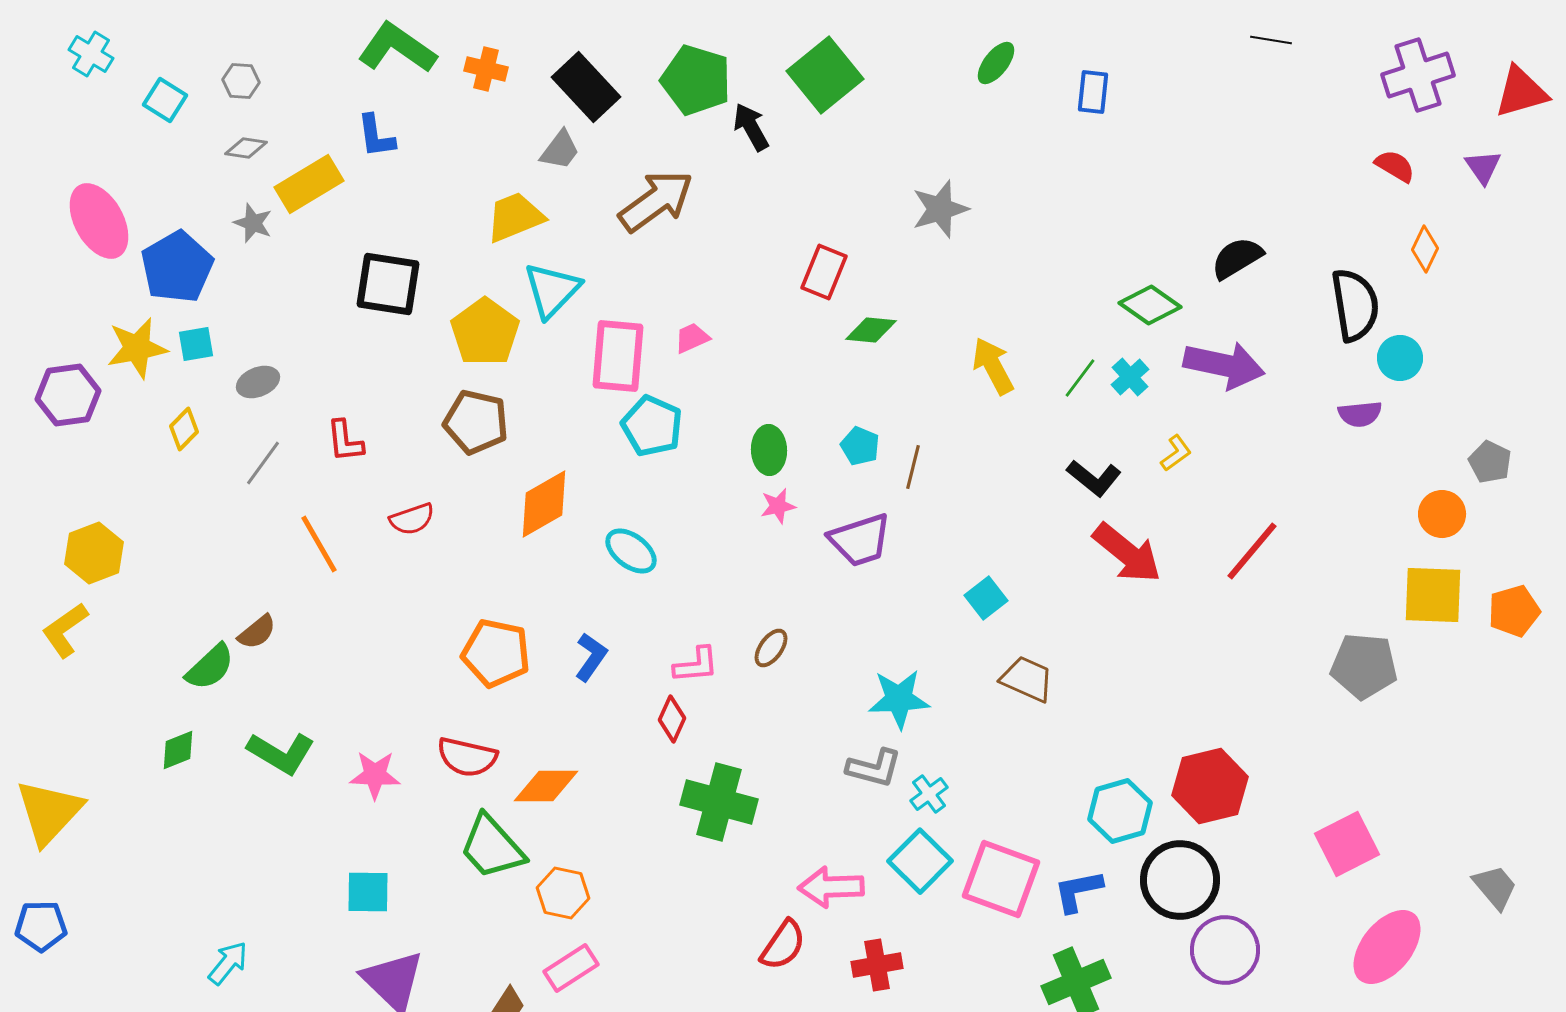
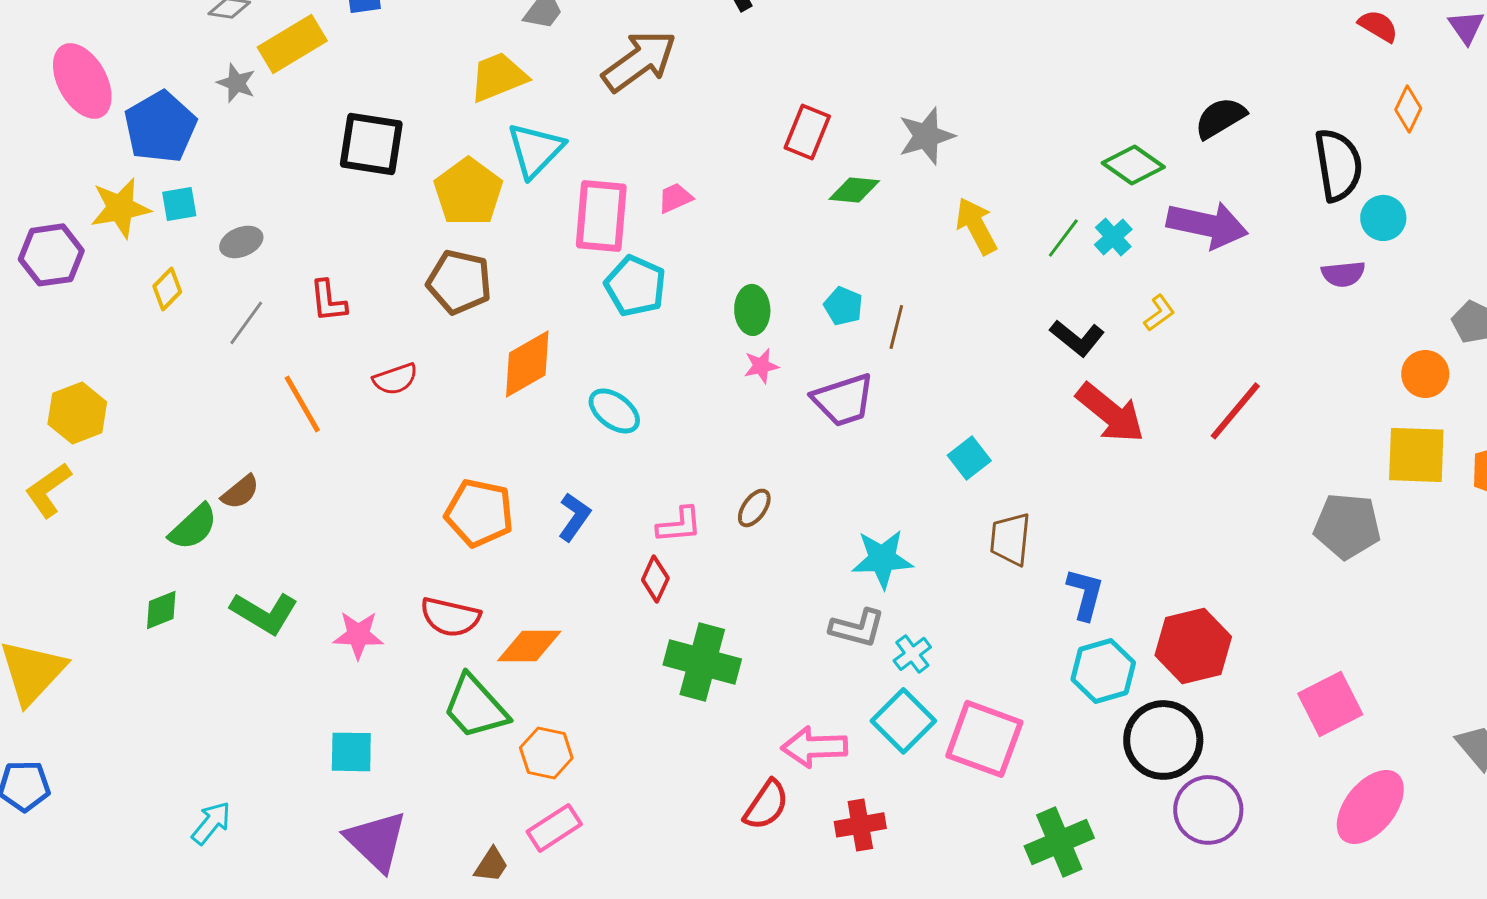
gray star: (940, 209) -> (926, 136), moved
brown trapezoid: (1027, 679) -> (1010, 539), turned -108
blue L-shape: (1078, 891) -> (1085, 594), moved, turned 116

